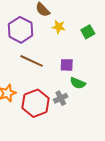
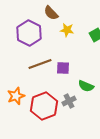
brown line: (32, 61) -> (40, 64), turned -45
purple square: (67, 65) -> (63, 68), moved

